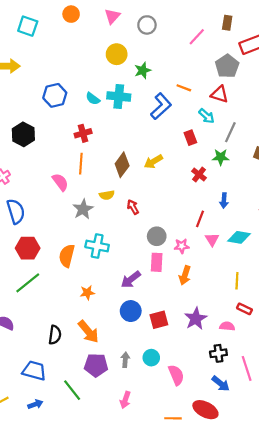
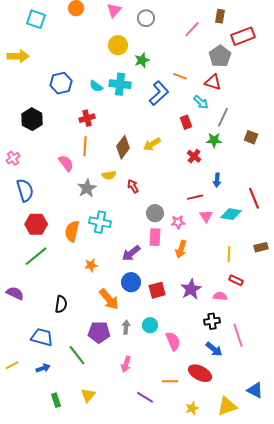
red line: (200, 219) -> (195, 197), turned 56
orange arrow: (88, 332) -> (109, 299), moved

